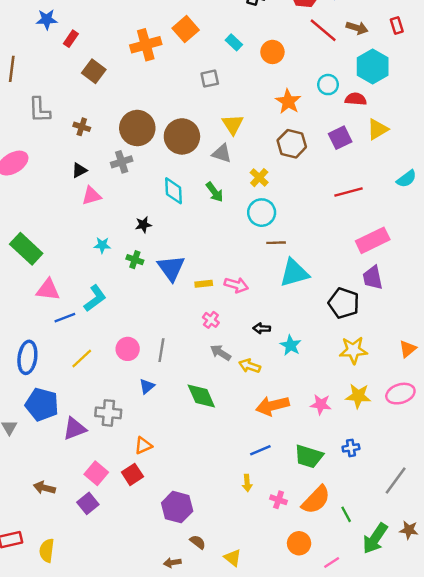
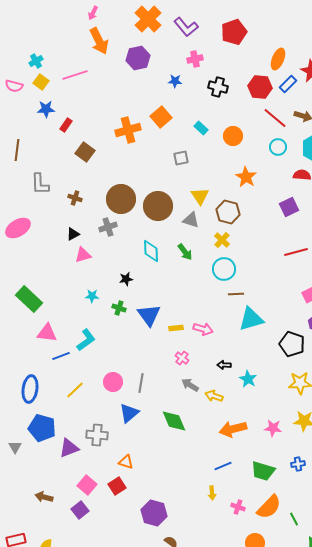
cyan circle: (328, 85) -> (278, 147), moved
brown hexagon: (292, 144) -> (228, 212), moved
blue triangle: (147, 386) -> (129, 413), size x1.5
orange triangle: (143, 445) -> (126, 462), turned 42

